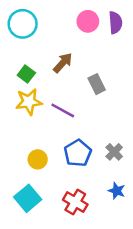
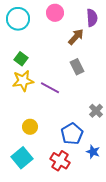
pink circle: (88, 21) -> (55, 13), moved
brown arrow: (63, 63) -> (76, 37), moved
gray cross: (114, 152) -> (96, 111), moved
blue pentagon: (78, 153) -> (72, 134), moved

